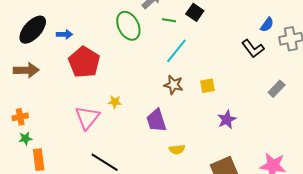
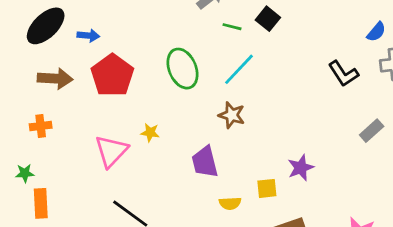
blue semicircle: (267, 25) -> (376, 32), moved
green ellipse: (128, 26) -> (182, 69), moved
brown arrow: (26, 70) -> (55, 79), moved
yellow square: (208, 86) -> (267, 188), moved
orange cross: (20, 117) -> (41, 126), moved

